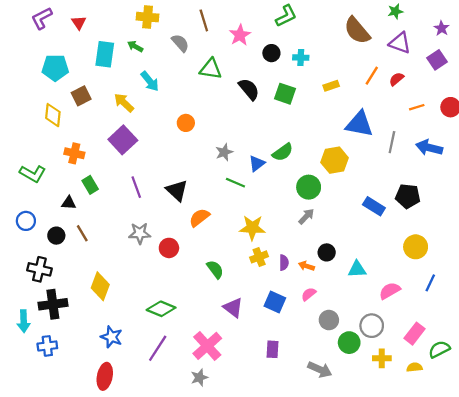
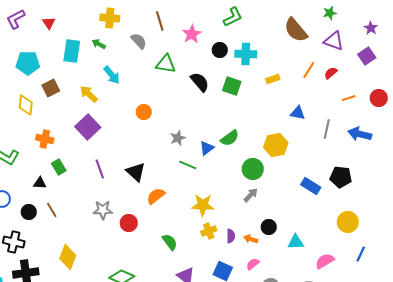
cyan cross: (301, 58) -> (246, 54), size x1.5
blue triangle: (359, 124) -> (298, 113), size x0.6

